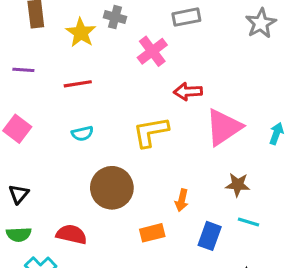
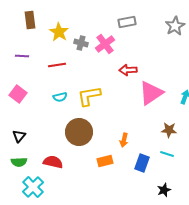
gray cross: (115, 17) -> (81, 43), moved
yellow L-shape: (151, 132) -> (89, 96), moved
brown star: (238, 185) -> (169, 130), moved

